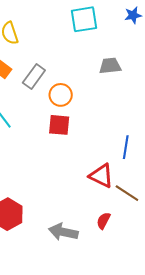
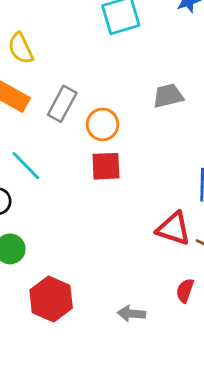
gray trapezoid: (110, 66) -> (168, 96), moved
gray arrow: (63, 232) -> (131, 314), size x0.7

